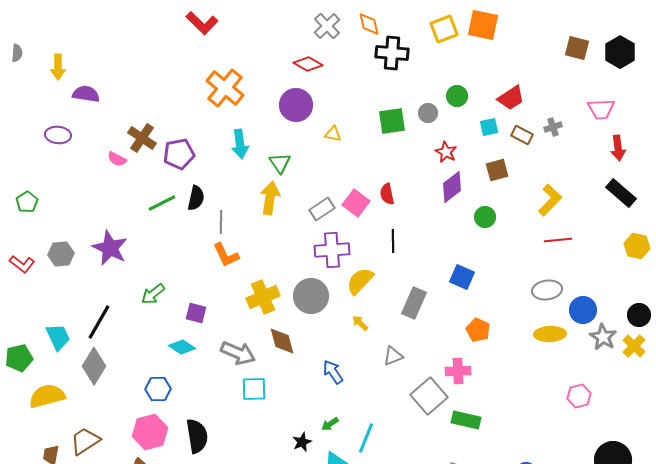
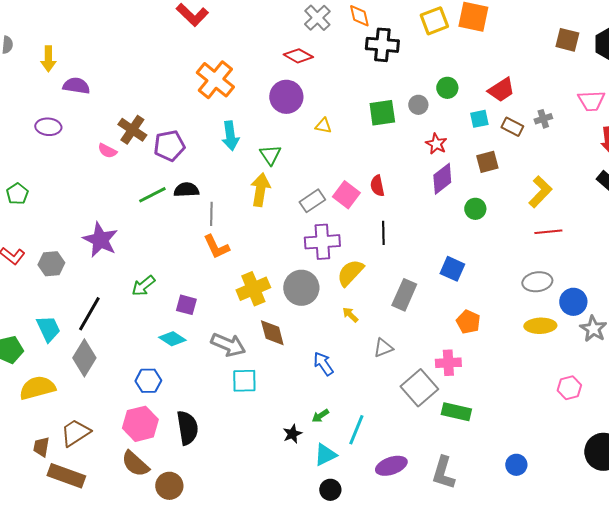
black semicircle: (196, 198) -> (186, 190), turned -105
gray hexagon: (61, 254) -> (51, 264), moved

